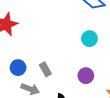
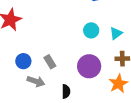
purple circle: (86, 76) -> (89, 66), size x1.5

